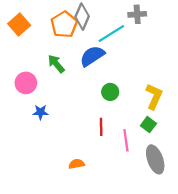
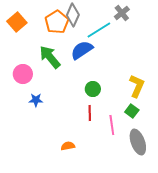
gray cross: (137, 14) -> (122, 13), turned -35
green arrow: (56, 64) -> (50, 57), size x1.4
green circle: (110, 92) -> (93, 89), moved

